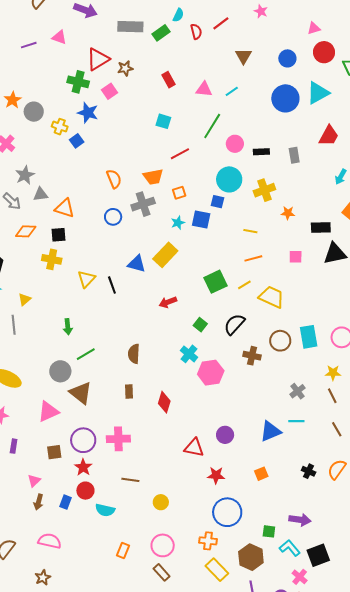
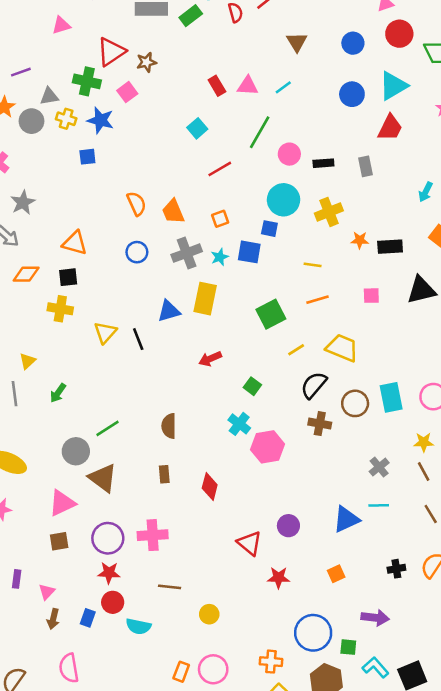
pink triangle: (59, 37) -> (61, 25), turned -35
purple line: (29, 45) -> (21, 72), moved
red rectangle: (169, 80) -> (217, 86), moved
blue circle: (285, 98) -> (352, 94), size x0.7
cyan square: (163, 121) -> (197, 128), turned 35
yellow cross: (60, 127) -> (66, 119), moved
red trapezoid: (329, 136) -> (390, 128), moved
blue square: (77, 141) -> (87, 157), turned 32
orange trapezoid: (153, 177) -> (173, 212), moved, turned 80
gray triangle: (41, 194) -> (49, 96), moved
gray cross: (143, 204) -> (187, 253), moved
black rectangle: (321, 227) -> (390, 247), moved
yellow rectangle: (165, 255) -> (205, 299), turned -30
blue triangle: (137, 264) -> (169, 311), turned -30
green square: (215, 282) -> (271, 314), moved
yellow line: (244, 285) -> (296, 350), moved
black semicircle: (234, 324) -> (314, 385), moved
green arrow: (68, 327) -> (58, 393), moved, turned 42
purple rectangle: (14, 446) -> (17, 579), moved
red triangle: (194, 448) -> (249, 543), turned 30
brown square: (54, 452) -> (59, 541), moved
red star: (83, 467) -> (109, 573), turned -30
black cross: (309, 471) -> (396, 569), turned -32
blue circle: (227, 512) -> (313, 633), moved
purple arrow: (300, 520) -> (375, 618), moved
pink semicircle: (50, 541) -> (69, 668), turned -110
orange rectangle: (123, 551) -> (181, 672), moved

